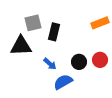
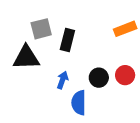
blue arrow: (50, 64) -> (62, 80), turned -112
blue semicircle: (63, 82) -> (79, 103), turned -60

